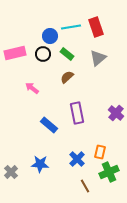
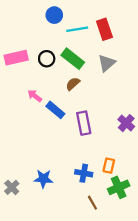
blue circle: (50, 36) -> (54, 15), moved
green rectangle: (67, 54) -> (73, 59), size x1.5
blue rectangle: (49, 125) -> (55, 110), moved
blue cross: (77, 159) -> (84, 173), turned -35

